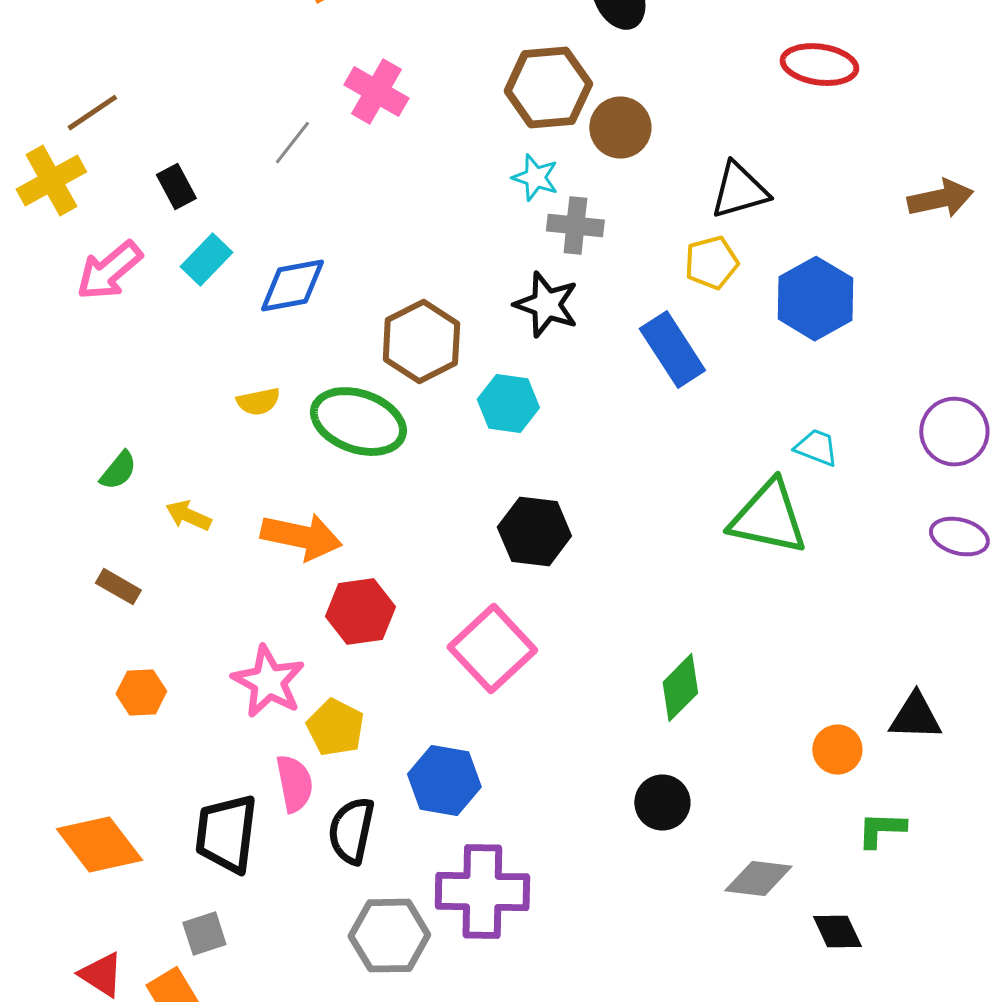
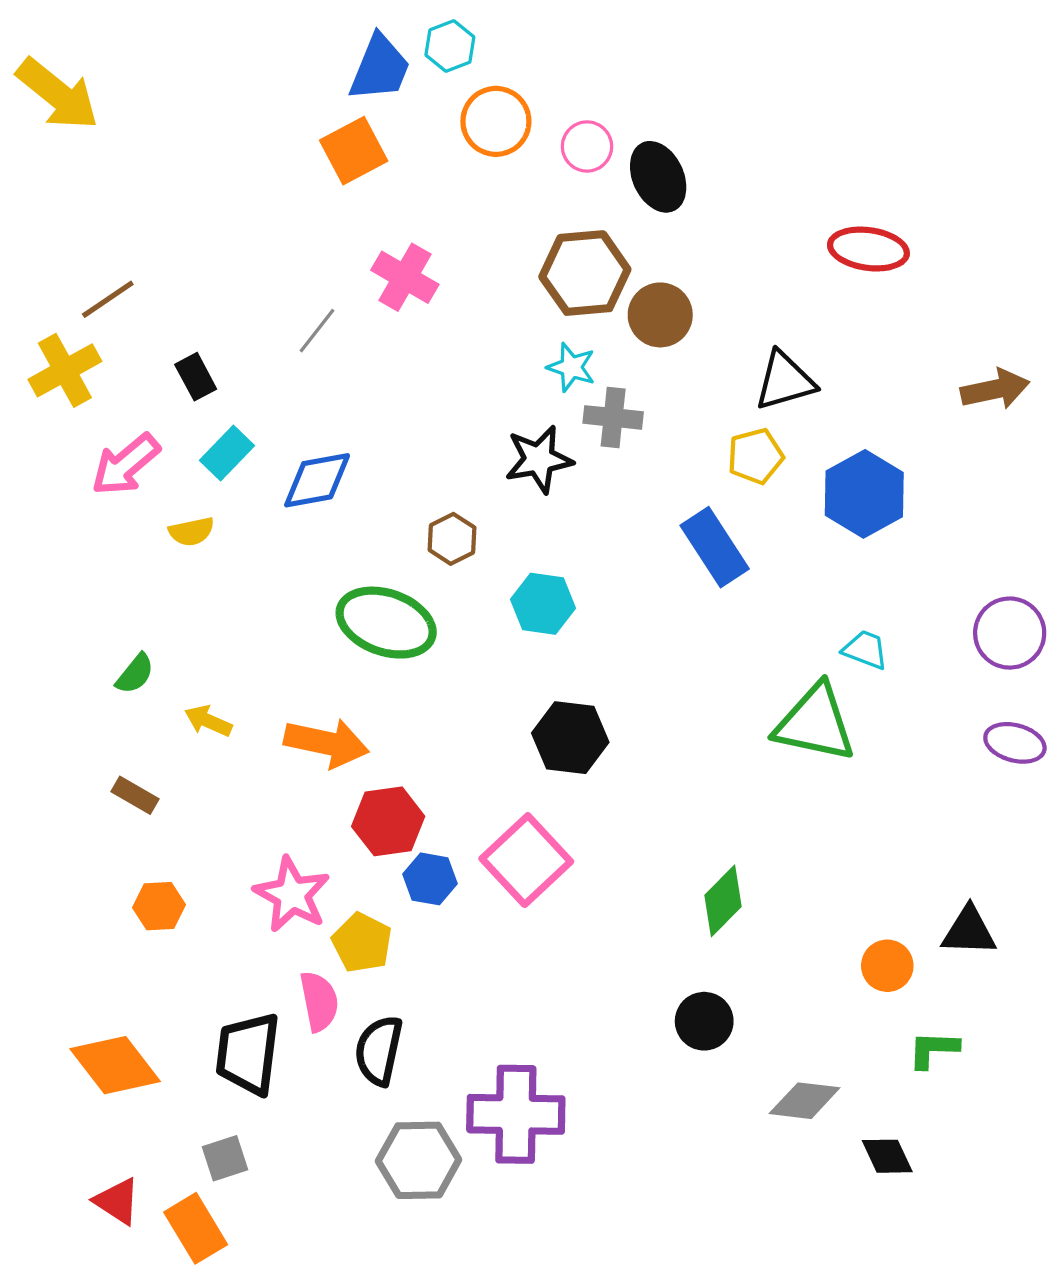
black star: (546, 305) -> (539, 459), moved, turned -30
brown hexagon: (421, 342) -> (452, 539), size x0.6
yellow semicircle: (258, 402) -> (191, 532), moved
blue hexagon: (444, 781) -> (430, 879), moved, size x0.7

